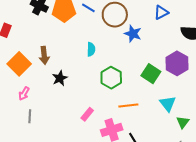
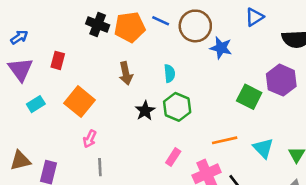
brown arrow: (44, 55) -> (126, 73), moved
black star: (60, 78) -> (145, 111), moved
green hexagon: (111, 78) -> (177, 107), moved
cyan triangle: (168, 104) -> (263, 148), moved

